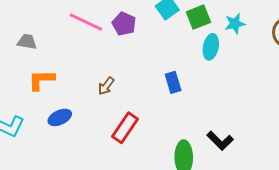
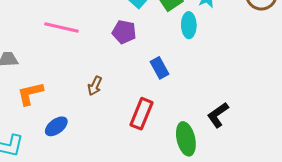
purple pentagon: (124, 24) -> (124, 32), moved
red rectangle: (125, 128) -> (141, 114), moved
black L-shape: (220, 141) -> (218, 115), turned 112

